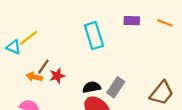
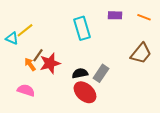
red star: (57, 76) -> (50, 63), size x1.5
orange arrow: (34, 77) -> (30, 64), turned 40
brown trapezoid: (162, 93) -> (141, 53), moved

